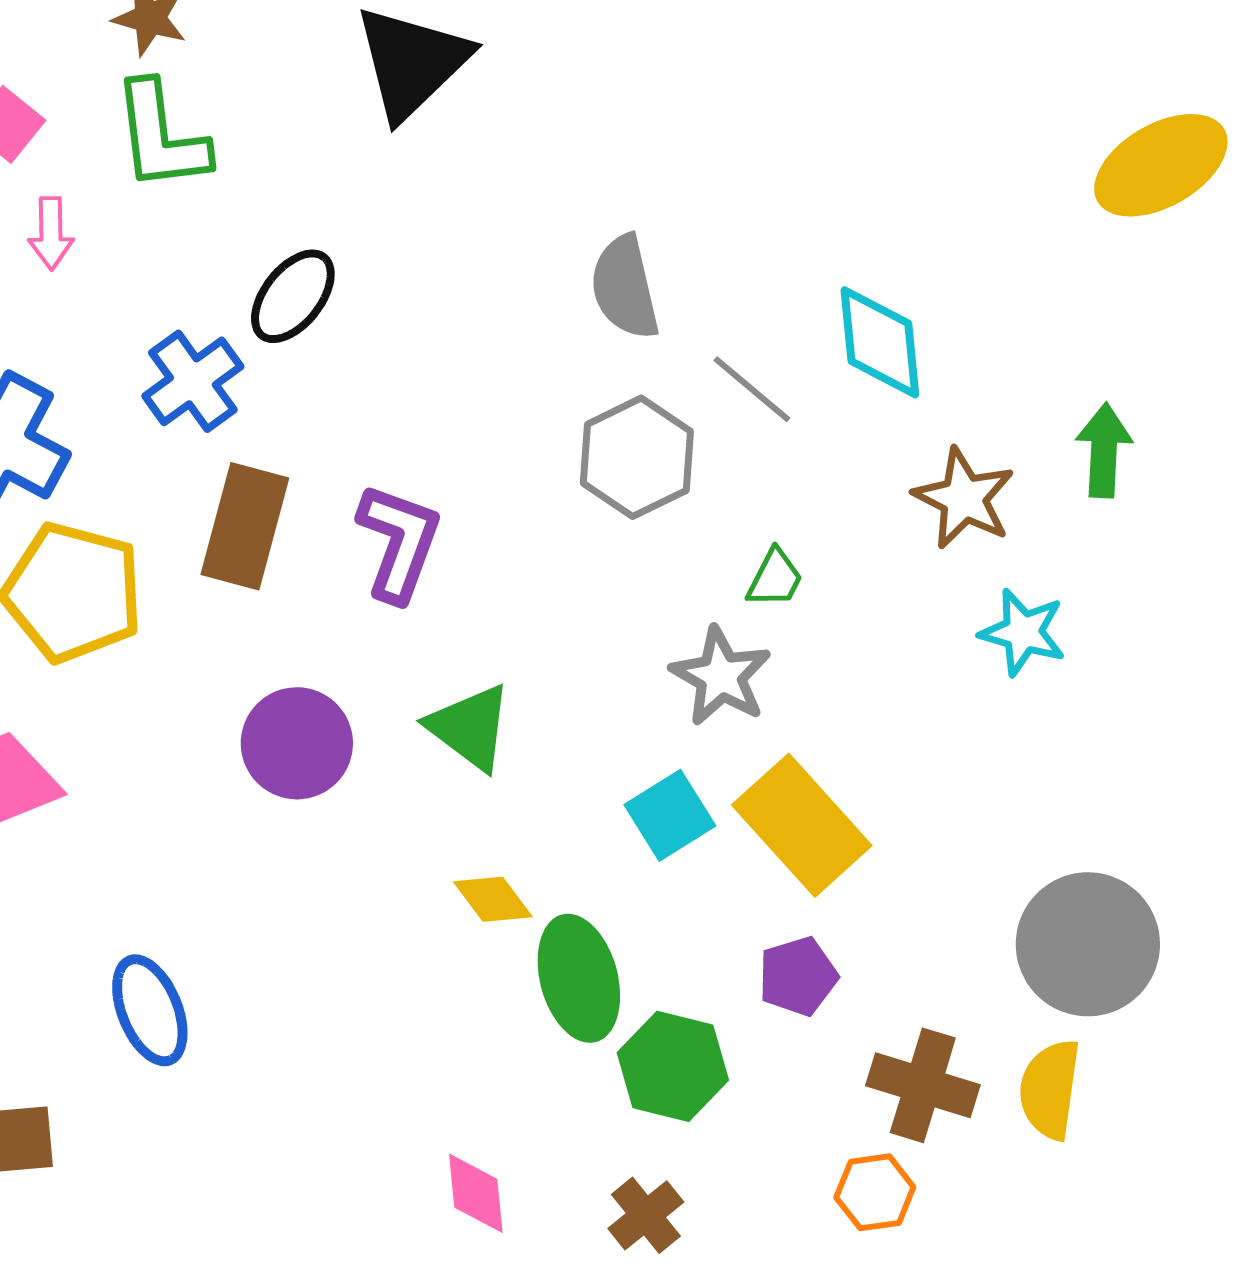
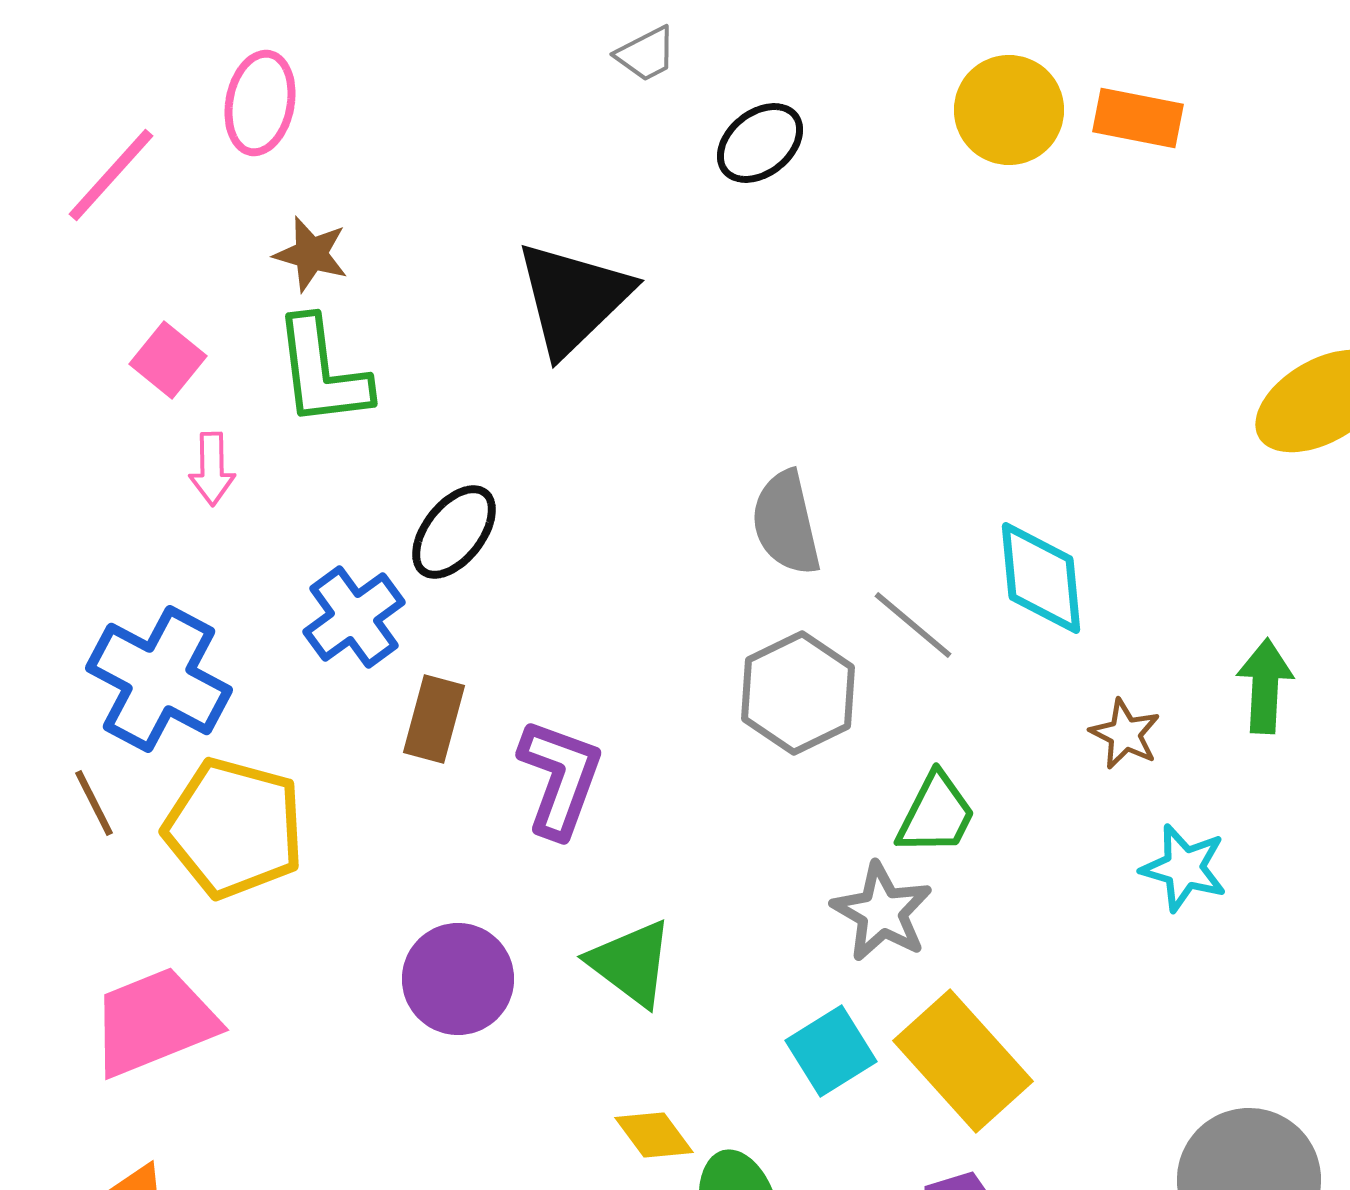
brown star: (964, 498) -> (1125, 734), size x0.7
brown rectangle: (245, 526) -> (434, 719), moved, size x0.7
green trapezoid: (775, 578) -> (936, 814), size x1.4

